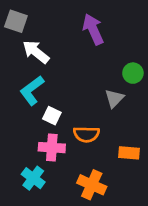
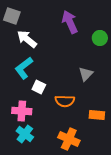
green circle: (133, 73) -> (100, 38), moved
pink cross: (52, 148) -> (22, 111), moved

